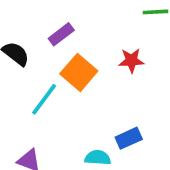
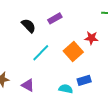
orange square: (79, 72) -> (73, 51), moved

